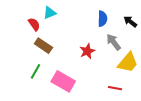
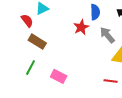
red star: (87, 51) -> (81, 27), moved
pink rectangle: (63, 81) -> (59, 76), size x0.7

